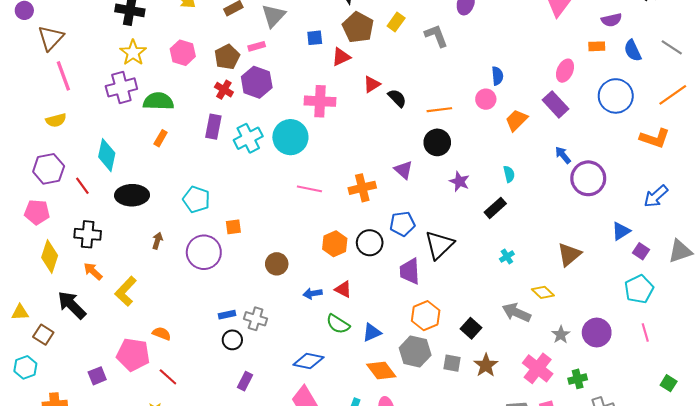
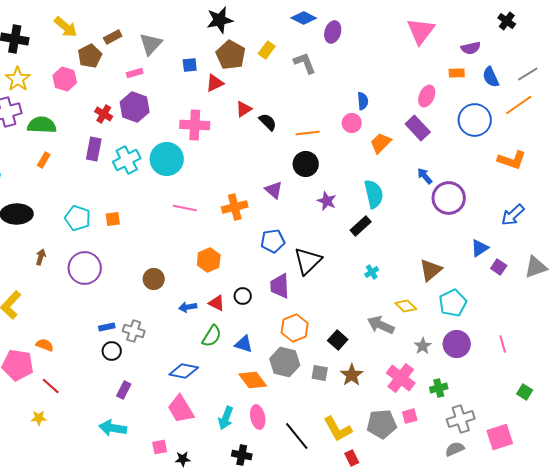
gray line: (672, 47) -> (528, 74), turned -65
brown pentagon: (227, 57) -> (90, 56), moved
orange line: (673, 95) -> (519, 105), moved
cyan semicircle: (509, 174) -> (374, 194), size x1.8
orange square: (233, 227) -> (113, 219), moved
black circle: (370, 243) -> (243, 296), moved, size x0.7
cyan pentagon: (639, 289) -> (453, 303), moved
green semicircle: (338, 324) -> (212, 336), turned -90
blue triangle: (372, 333) -> (244, 344), turned 42

